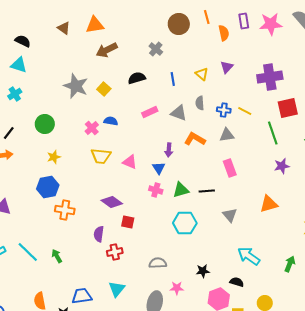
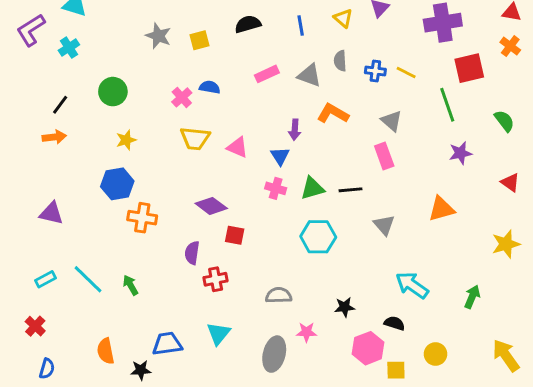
gray star: (76, 86) -> (158, 36), size x0.7
yellow square: (104, 89) -> (199, 40), turned 32
gray triangle: (227, 135) -> (392, 121), moved, turned 49

